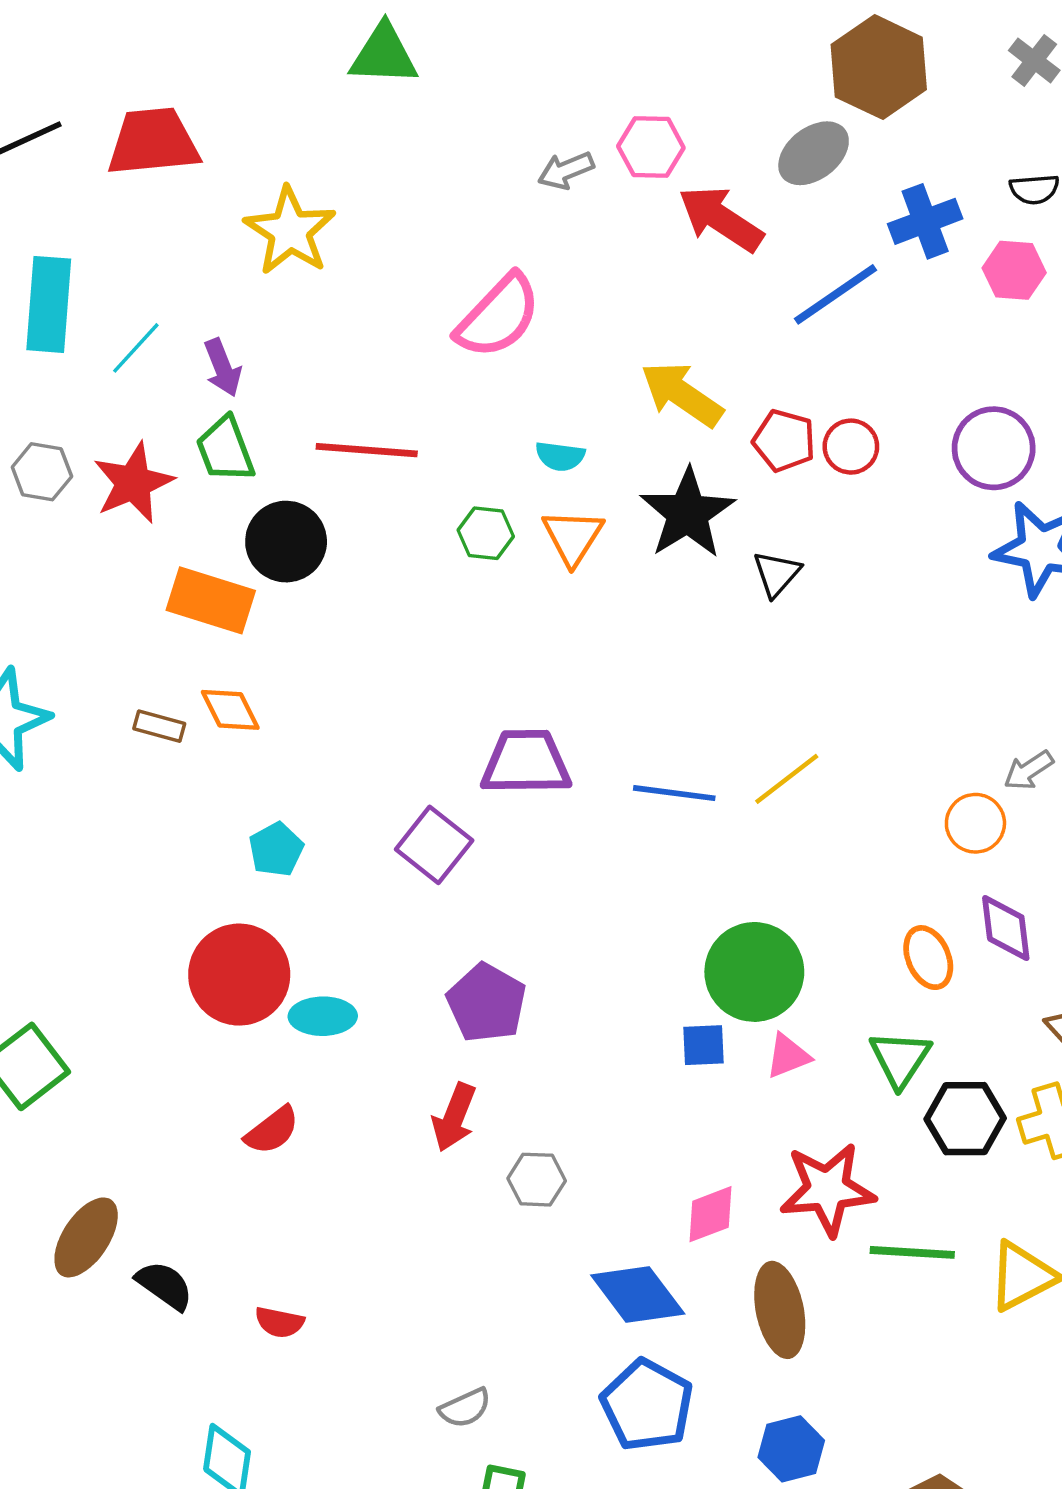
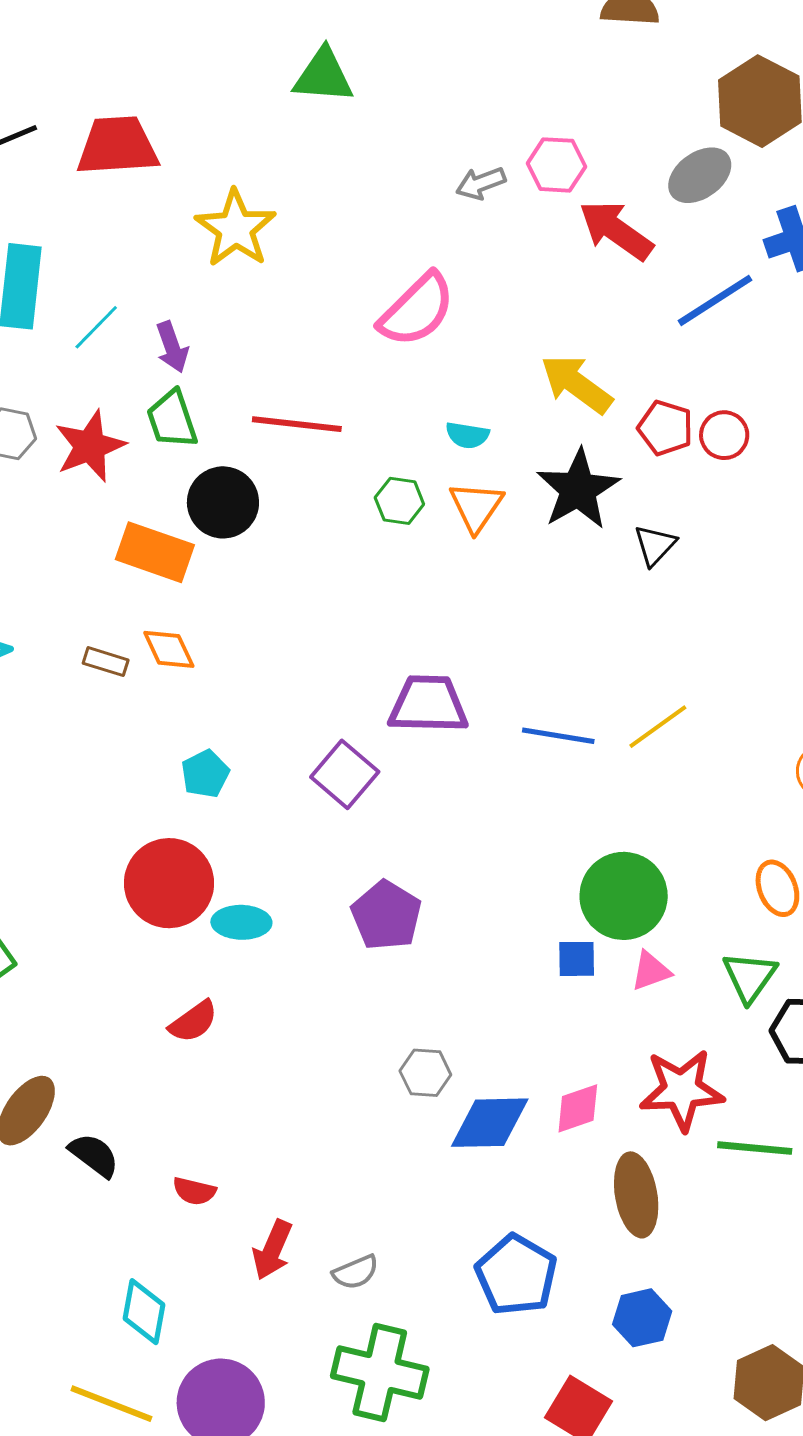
red arrow: (454, 1117) -> (272, 1250), moved
blue diamond: (638, 1294) -> (490, 1123), moved, turned -56

